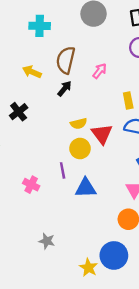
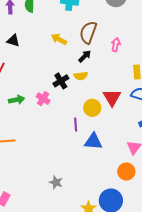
pink arrow: (100, 71) -> (116, 45), turned -32
black cross: (19, 112) -> (61, 81), moved
yellow semicircle: (79, 124) -> (81, 76), moved
pink cross: (31, 185) -> (43, 99), moved

